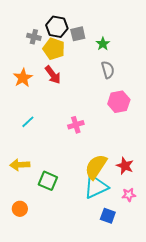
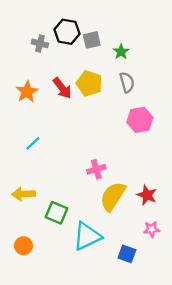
yellow pentagon: (54, 49) -> (89, 83), moved
pink cross: (76, 125) -> (96, 169), moved
cyan triangle: (96, 187) -> (87, 236), moved

